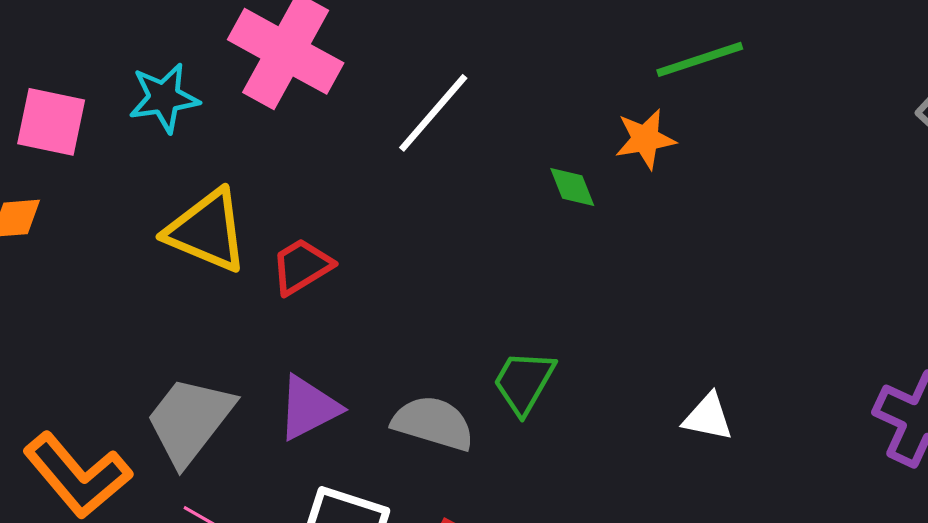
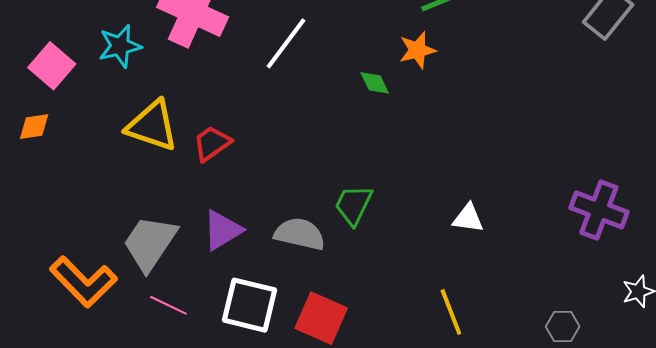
pink square: (51, 122) -> (52, 66), turned 33

